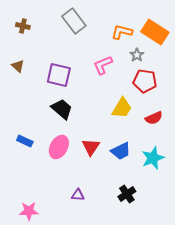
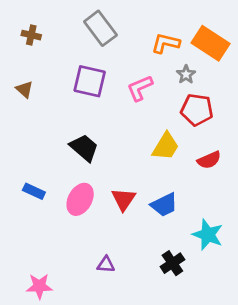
purple square: (59, 75) -> (90, 81), moved
cyan star: (153, 158) -> (208, 235), moved, turned -30

